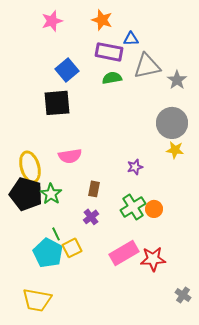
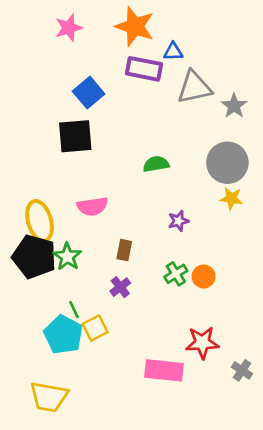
orange star: (102, 20) -> (135, 26), size x1.4
green semicircle: (112, 78) -> (156, 164), moved
green cross: (133, 207) -> (176, 274), size x0.7
pink rectangle: (124, 253) -> (164, 370), moved, turned 36
gray cross: (183, 295) -> (242, 370), moved

